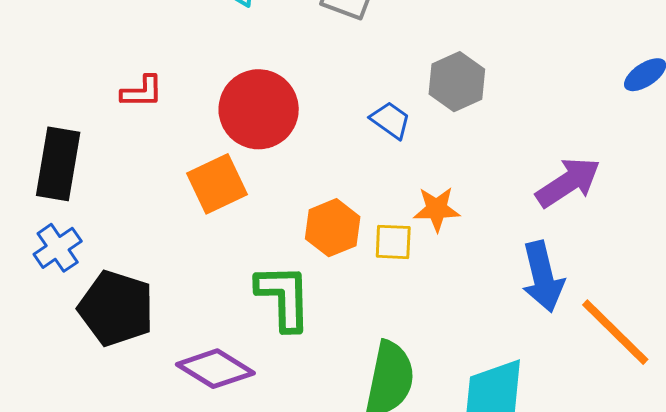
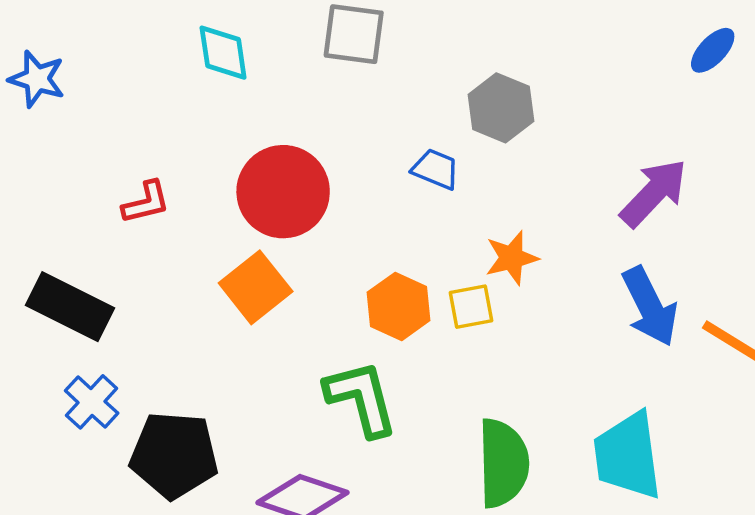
black rectangle: (58, 164) -> (70, 307), turned -60

